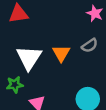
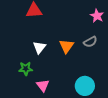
white triangle: (29, 58) -> (39, 47), size x0.6

